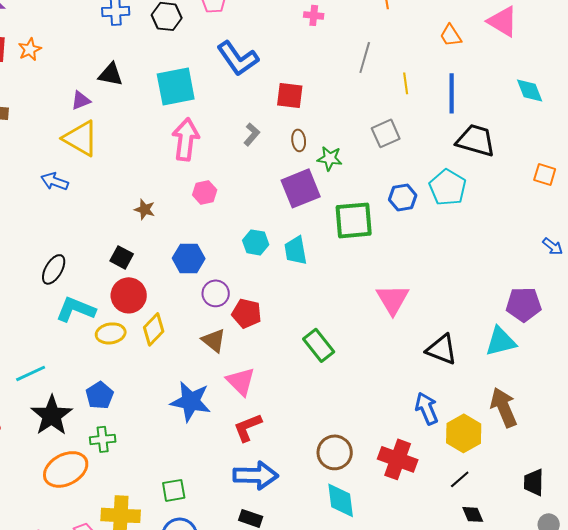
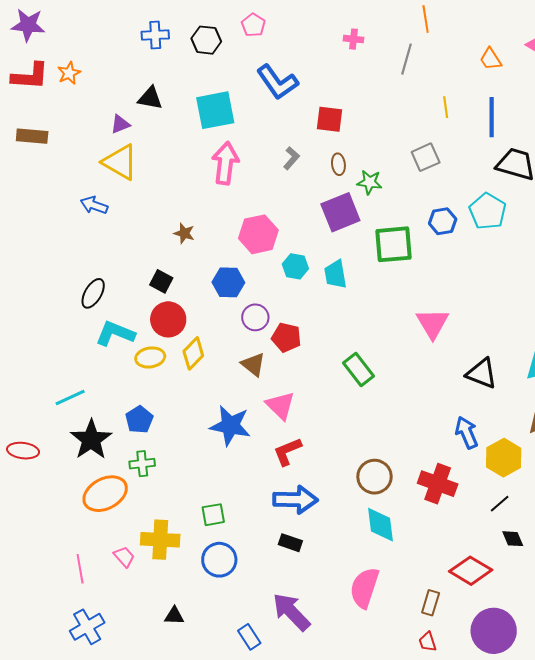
gray line: (365, 57) -> (407, 59), moved
pink hexagon: (205, 192) -> (258, 234), moved, size x1.6

